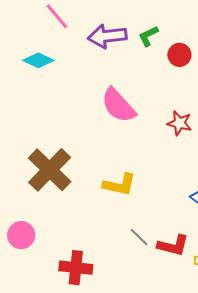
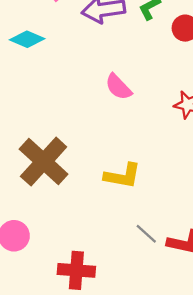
pink semicircle: (118, 105) -> (118, 87), size x0.7

